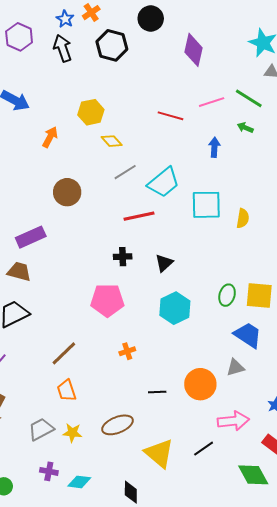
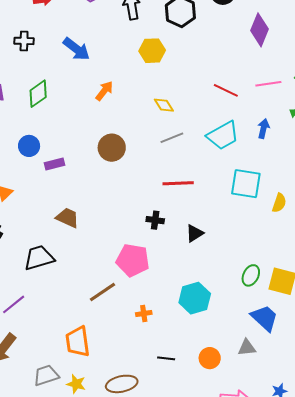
yellow hexagon: (91, 112) -> (152, 51), moved
cyan trapezoid: (164, 182) -> (223, 135), moved
purple rectangle: (31, 237) -> (55, 164), moved, size x0.7
brown trapezoid: (19, 272) -> (67, 218), moved
cyan hexagon: (175, 308) -> (195, 298), moved
brown line: (64, 353) -> (103, 292), moved
orange circle: (200, 384) -> (210, 358), size x0.7
orange trapezoid: (67, 391) -> (78, 342), size x1.4

